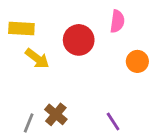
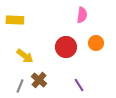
red circle: (79, 40) -> (66, 47), moved
yellow arrow: (37, 59) -> (25, 56), moved

